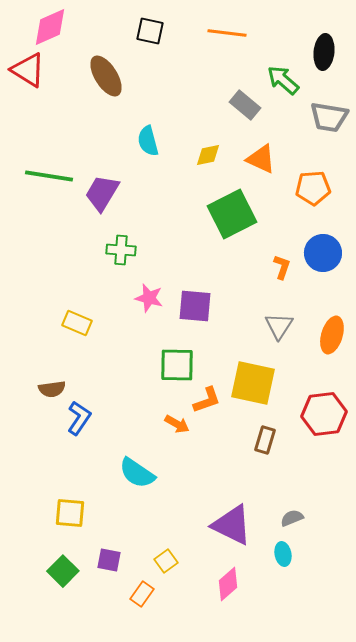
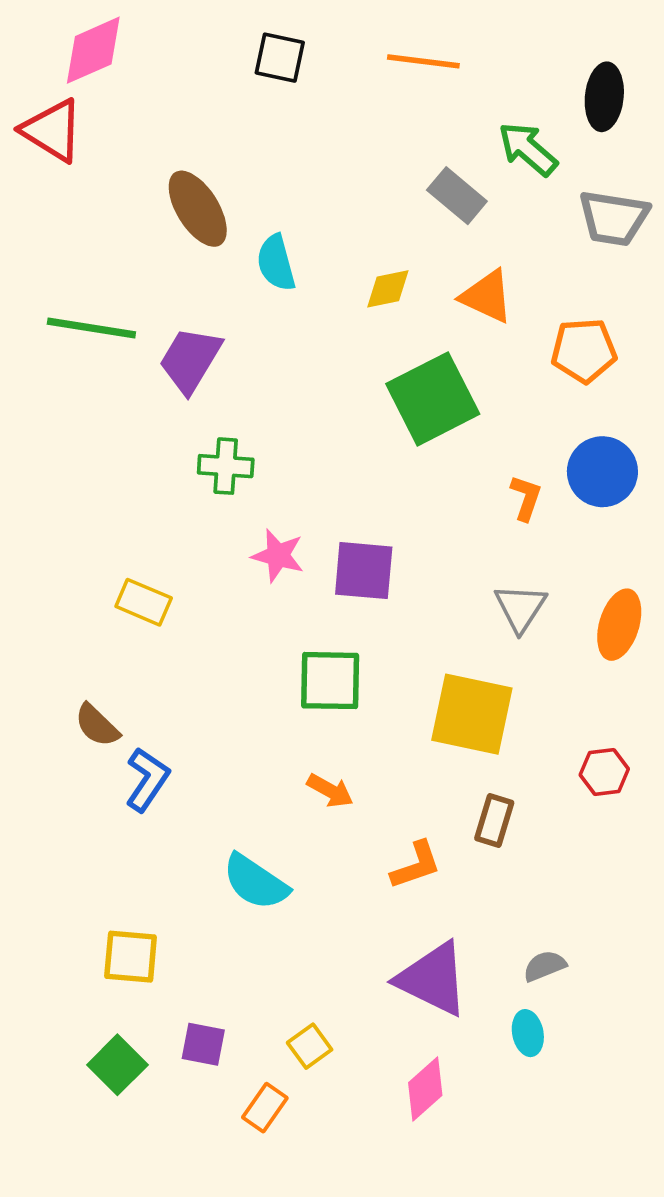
brown ellipse: (106, 76) -> (198, 209), moved
brown semicircle: (52, 389) -> (97, 725), turned 52
orange L-shape: (207, 400) -> (416, 865), moved
red hexagon: (324, 414) -> (604, 772), size x0.6

